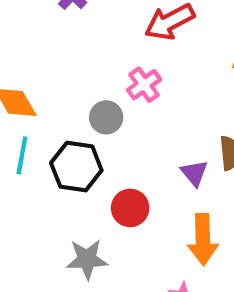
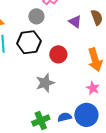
purple triangle: (194, 173) -> (75, 22), moved

